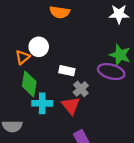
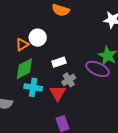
white rectangle: (67, 71) -> (59, 62), turned -40
green diamond: (29, 84) -> (24, 69), turned 45

